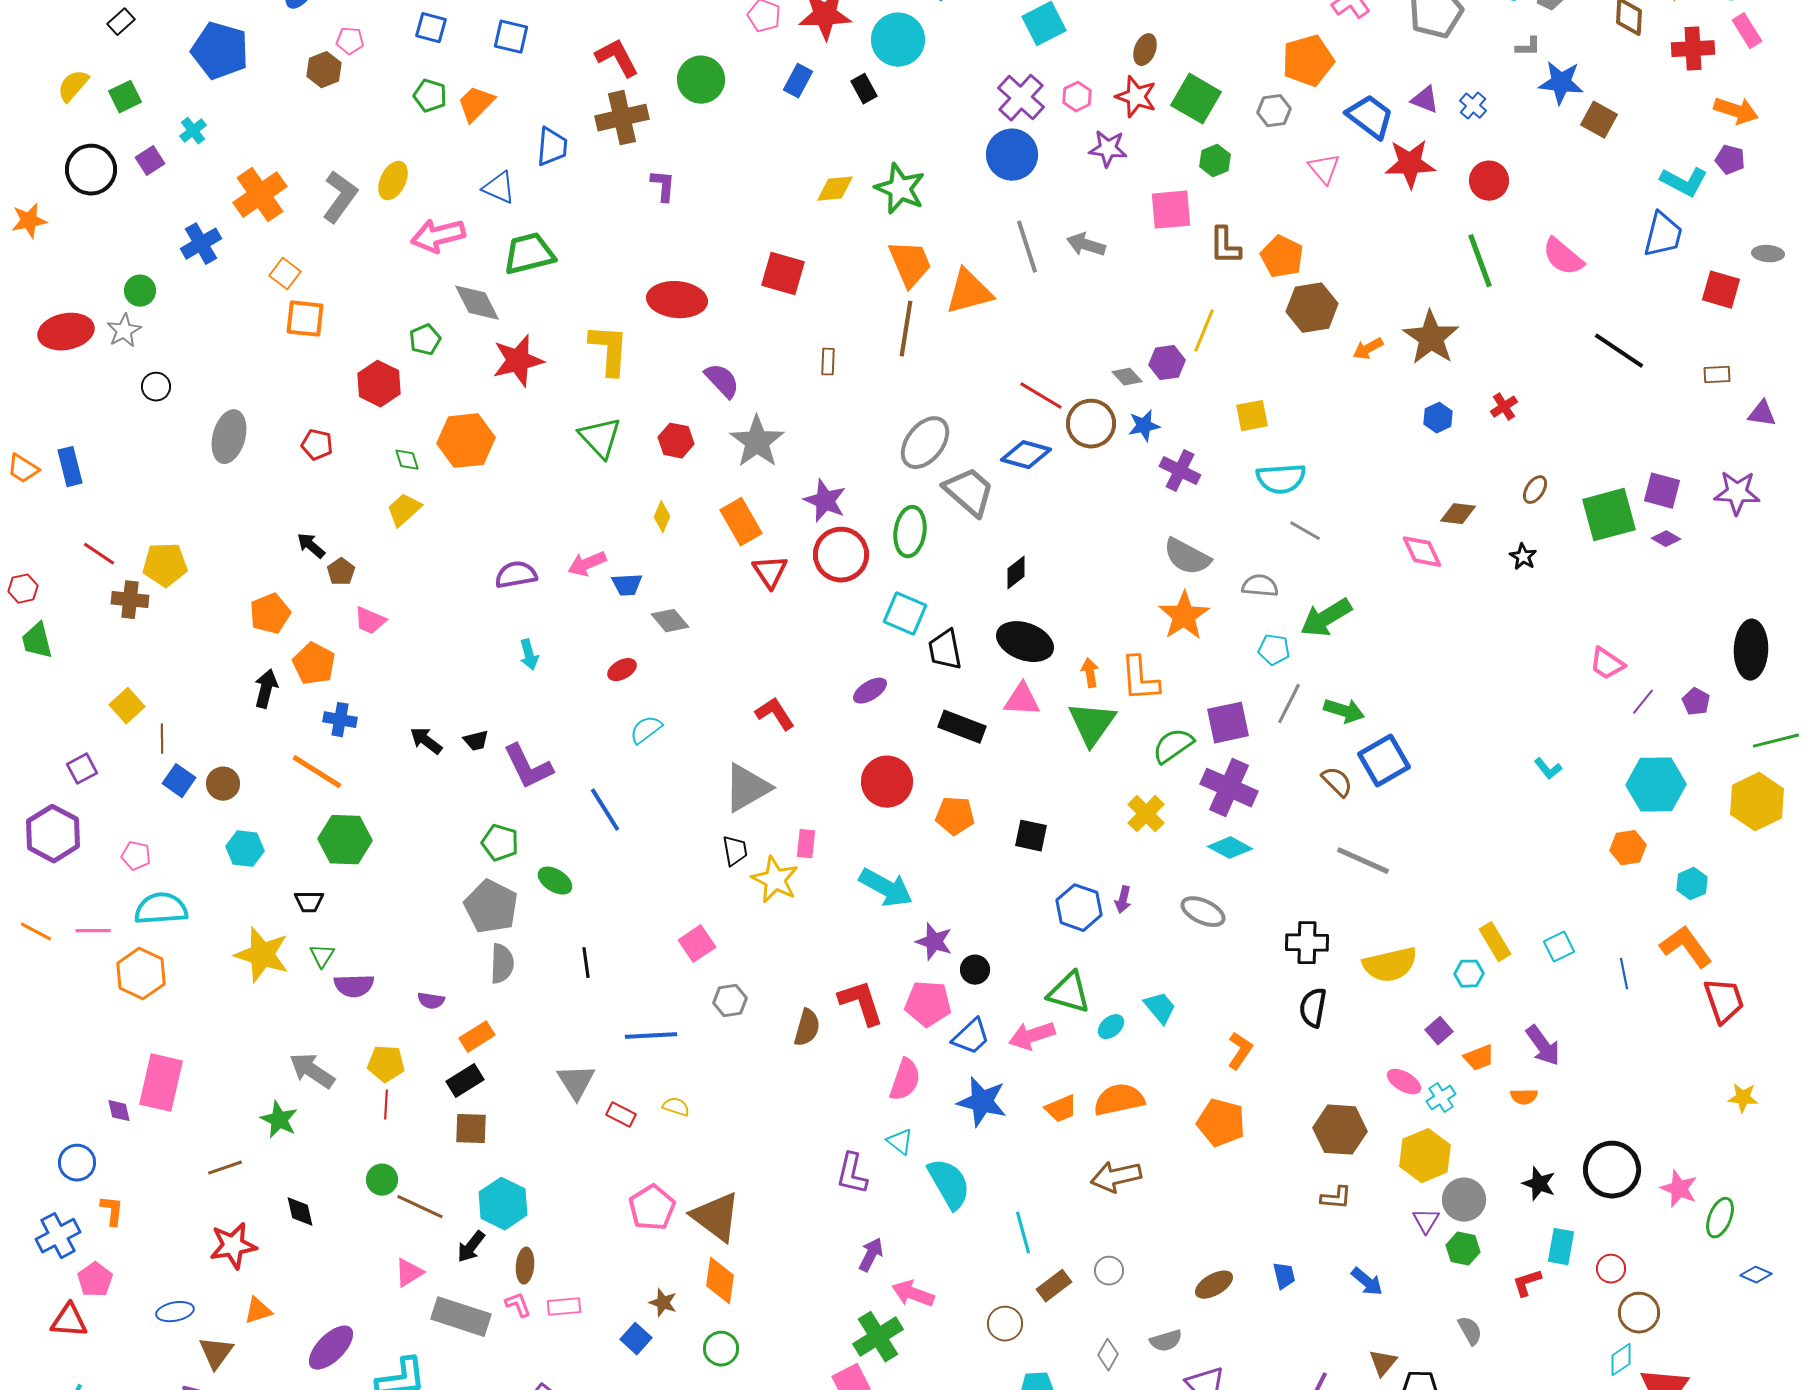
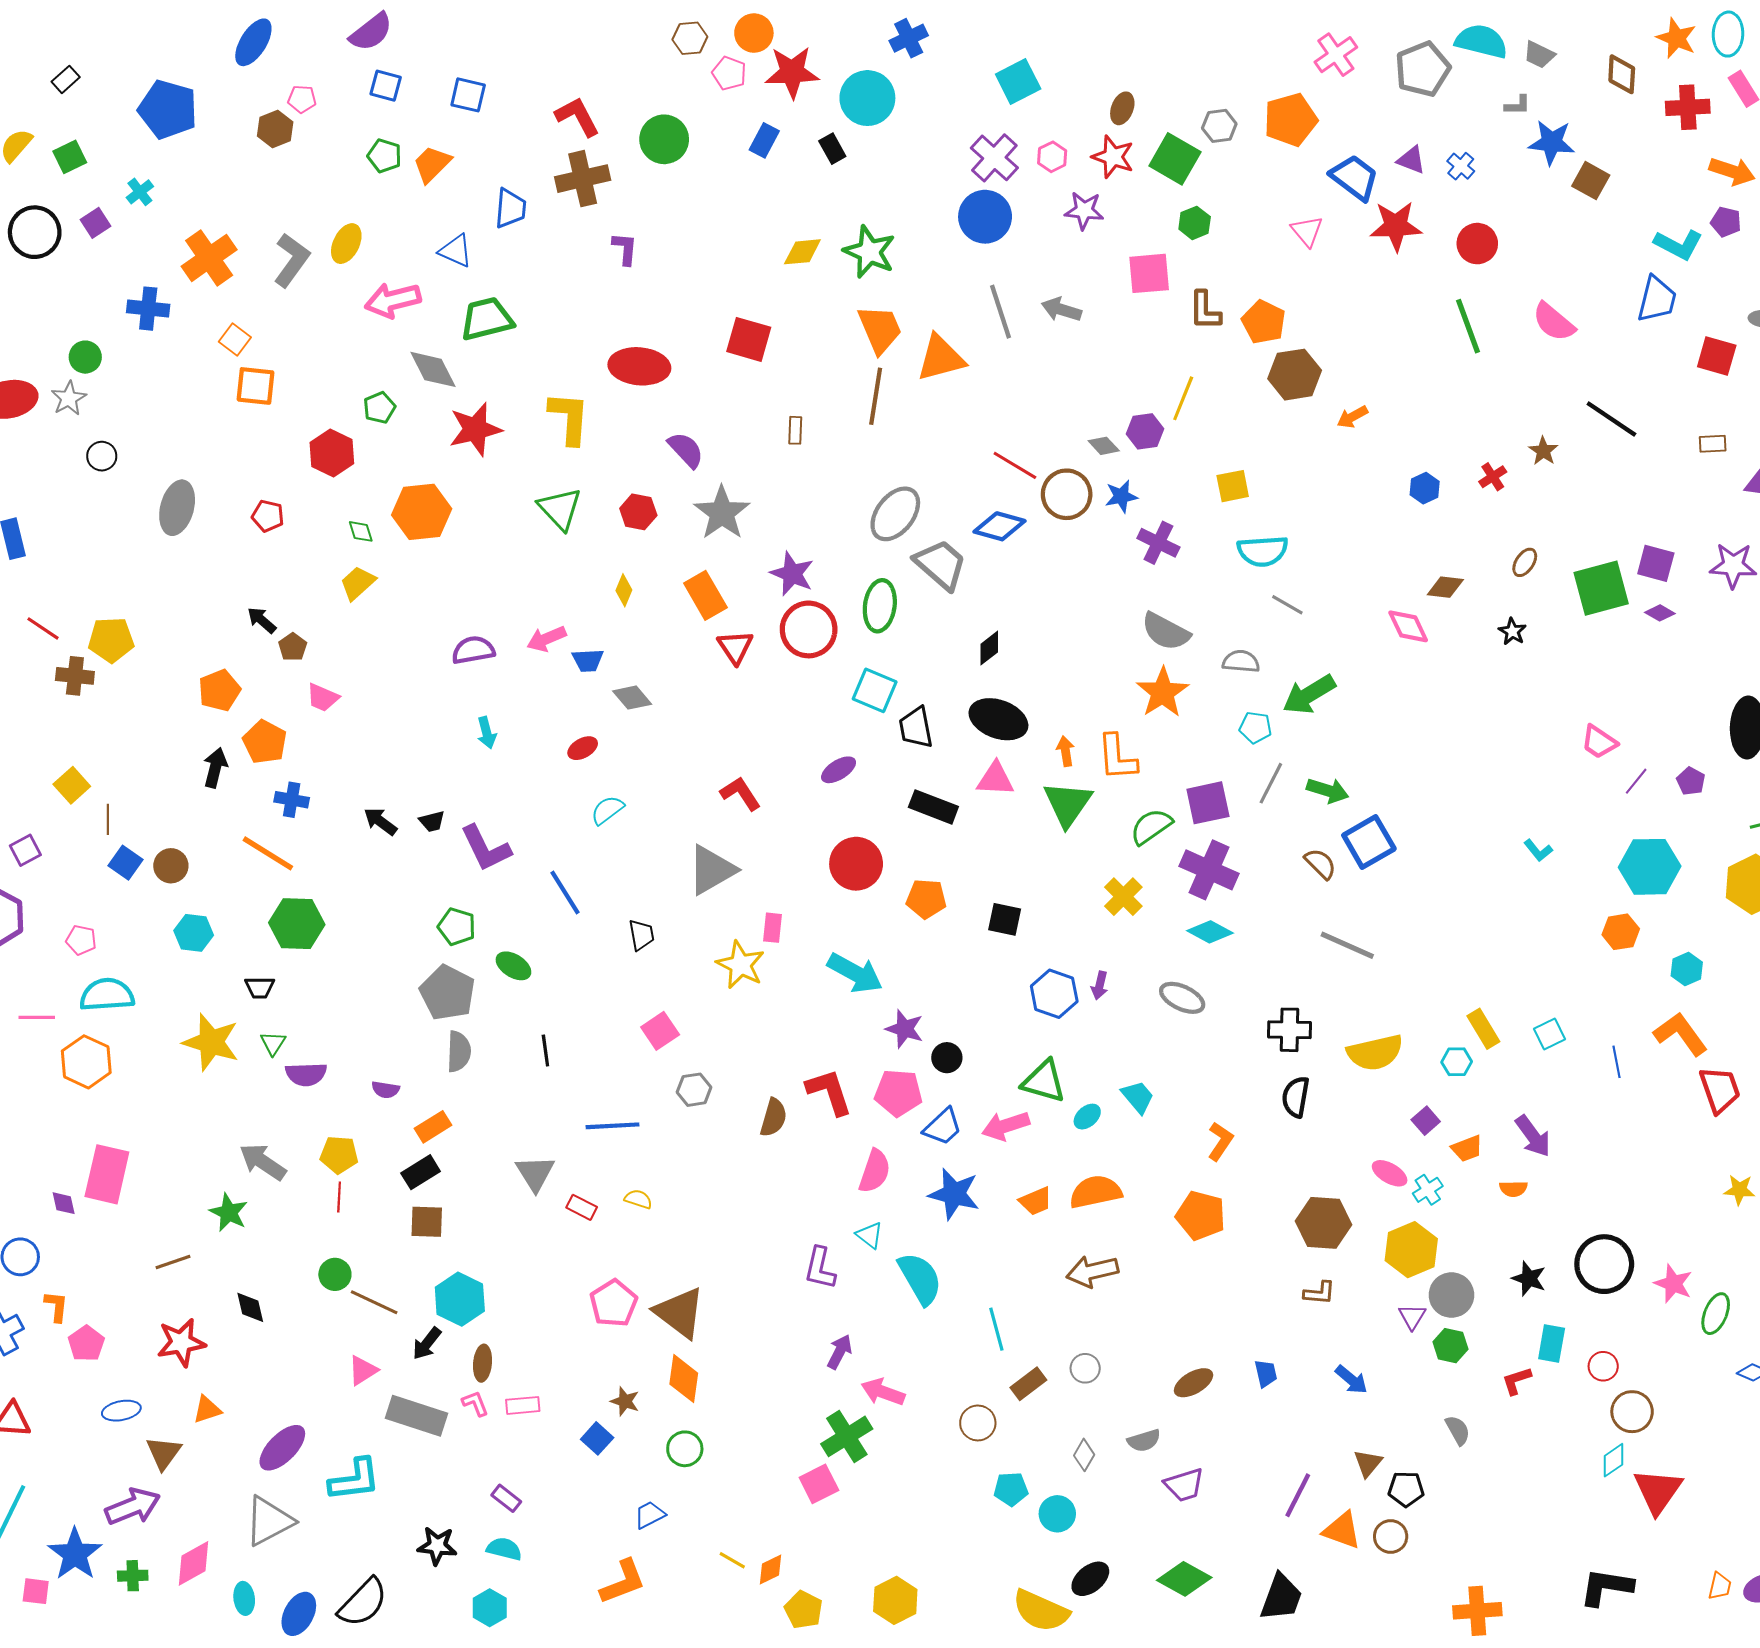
gray hexagon: (1274, 111) -> (1219, 126), moved
blue cross: (201, 244) -> (148, 309), turned 36
brown star: (1431, 338) -> (1543, 451), moved, size x0.5
black trapezoid: (735, 851) -> (641, 935), moved
pink pentagon: (95, 1280) -> (86, 1344), moved

